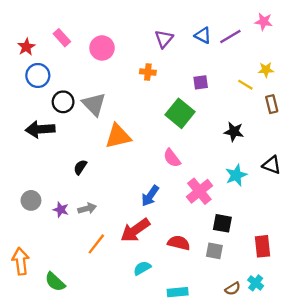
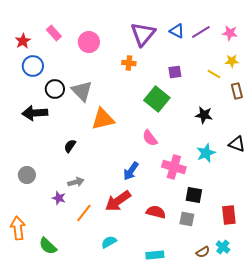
pink star: (264, 22) -> (230, 33), moved
purple triangle: (164, 39) -> (143, 34), size x1.5
pink cross: (199, 191) -> (174, 167), turned -35
purple star: (61, 210) -> (59, 198), moved
cyan semicircle: (142, 268) -> (109, 242), moved

